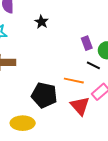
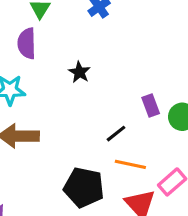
black line: (93, 65) -> (116, 134), moved, turned -64

